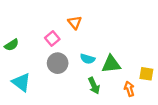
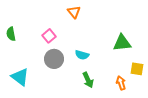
orange triangle: (75, 22) -> (74, 12), moved
green semicircle: (12, 45) -> (11, 34), moved, turned 112
green triangle: (111, 64) -> (122, 43), moved

